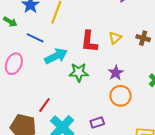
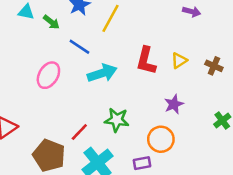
green star: (79, 72) -> (117, 120), moved
orange circle: (121, 96) -> (161, 139), moved

